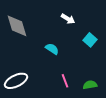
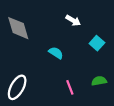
white ellipse: (16, 81) -> (17, 87), turned -35
green semicircle: (90, 85) -> (99, 81), moved

